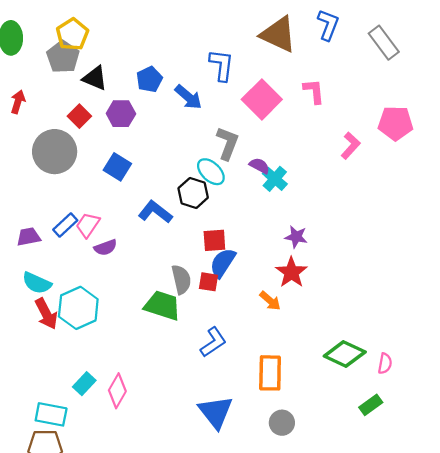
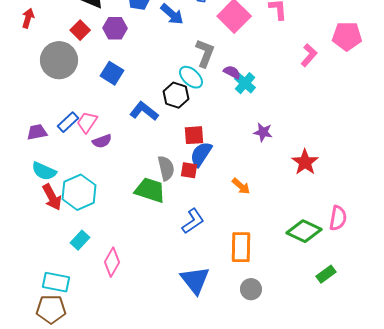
red star: (291, 272) -> (305, 162), moved
pink semicircle: (385, 363) -> (338, 218), moved, size x1.4
cyan rectangle: (84, 384) -> (80, 240), moved

